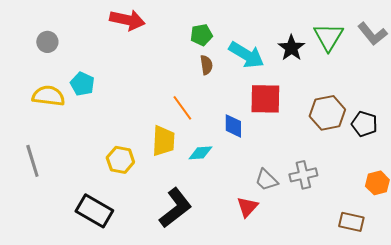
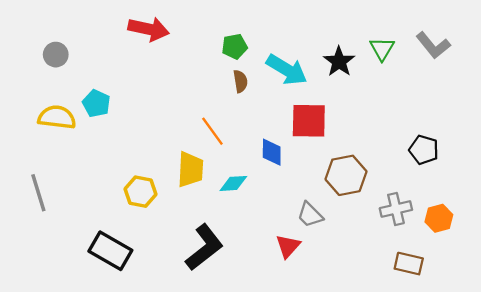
green triangle: (328, 37) -> (382, 49), size x0.7
brown hexagon: (327, 113) -> (346, 175), moved
gray cross: (303, 175) -> (396, 209), moved

